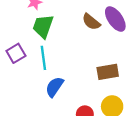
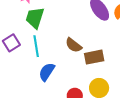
brown semicircle: (91, 22) -> (74, 45), moved

